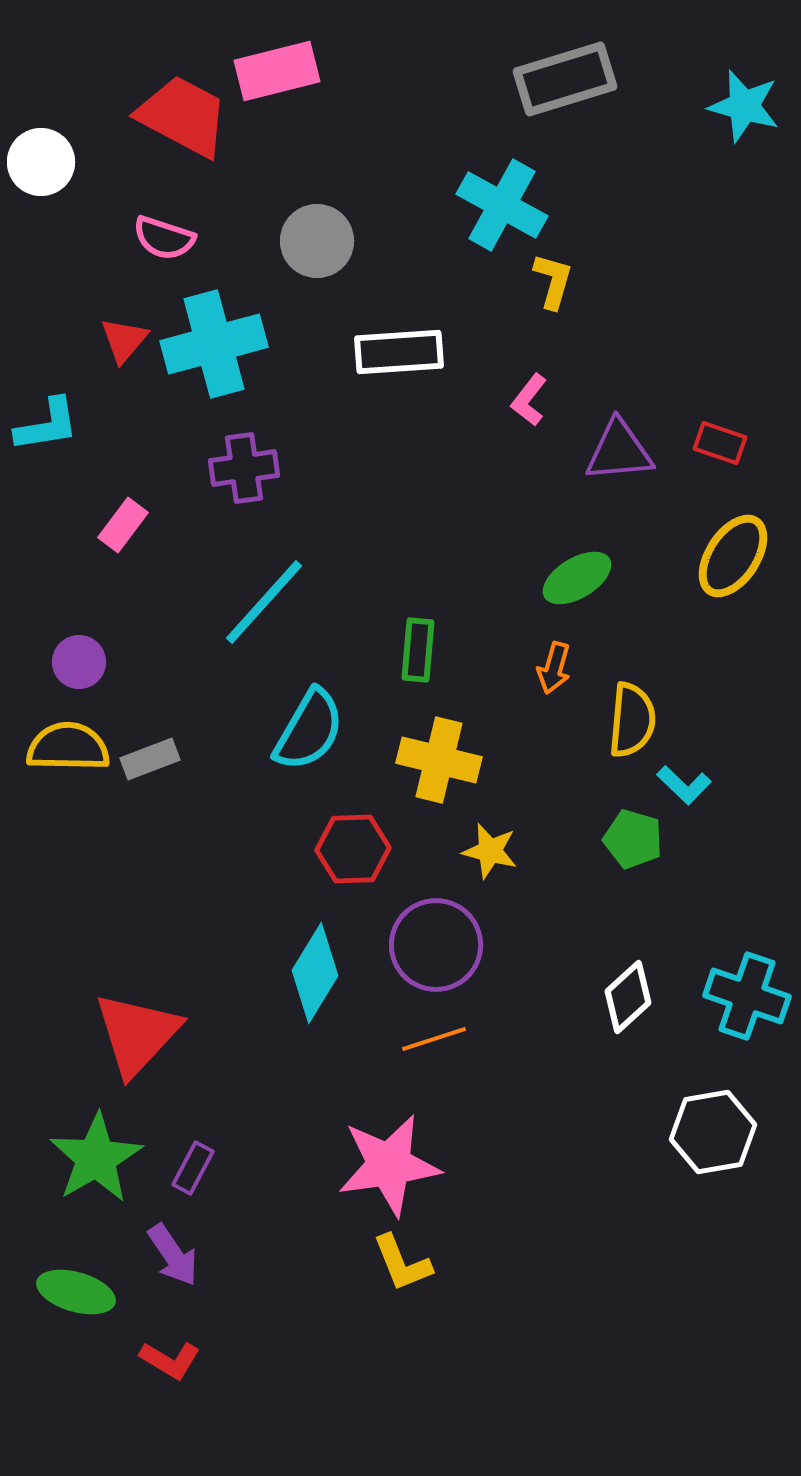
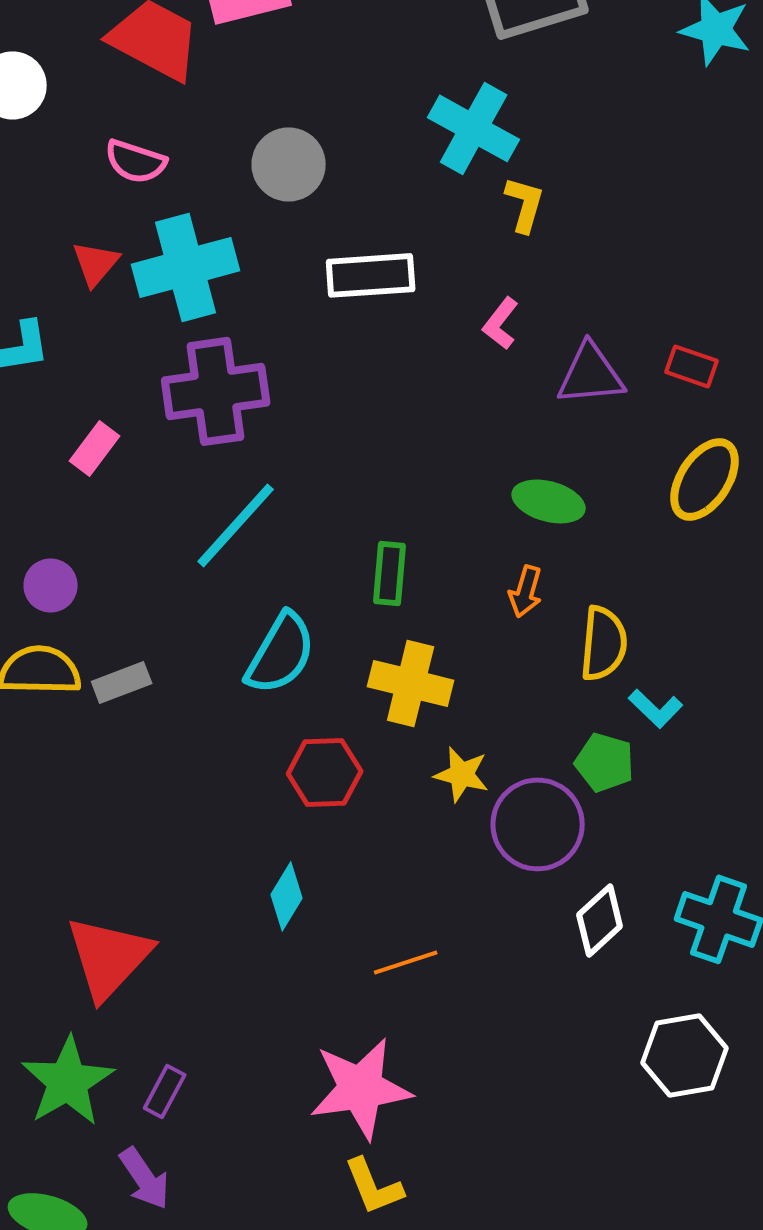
purple cross: (244, 468) -> (216, 391), size x1.5
green ellipse: (577, 578) -> (549, 501), turned 46
purple circle: (436, 945) -> (538, 824), moved
cyan diamond: (315, 973) -> (287, 896), size x0.7

